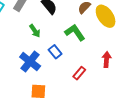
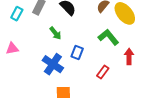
green L-shape: (75, 33) -> (108, 37), moved
blue rectangle: (55, 52) -> (77, 53), turned 64

